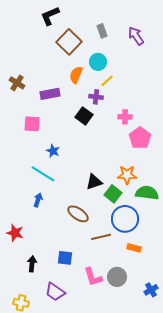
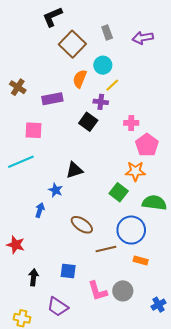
purple arrow: (136, 36) -> (143, 38), turned -66
blue star: (53, 151) -> (56, 190), moved
cyan line: (43, 174) -> (21, 162), moved, turned -55
orange star: (127, 175) -> (135, 171), moved
black triangle: (94, 182) -> (74, 170), moved
green square: (113, 194) -> (119, 192), moved

